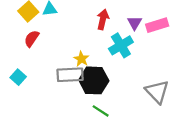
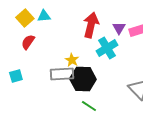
red arrow: (103, 19) -> (91, 25), size x1.4
cyan square: (18, 77) -> (16, 76), turned 32

